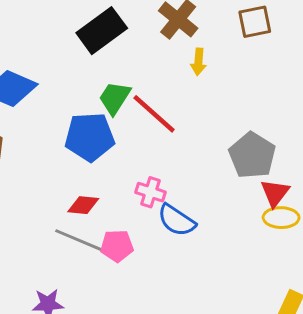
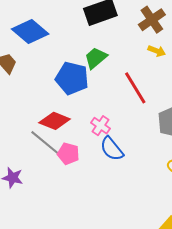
yellow arrow: (198, 62) -> (157, 51), turned -90
red line: (154, 114) -> (135, 88), moved
red diamond: (83, 205) -> (55, 121), size x1.4

